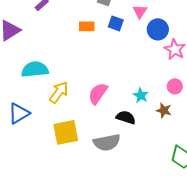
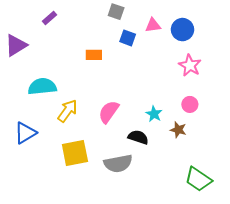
pink triangle: (140, 11) -> (153, 25), turned 49
orange rectangle: (87, 26) -> (94, 55), moved
blue circle: (158, 29) -> (182, 30), moved

